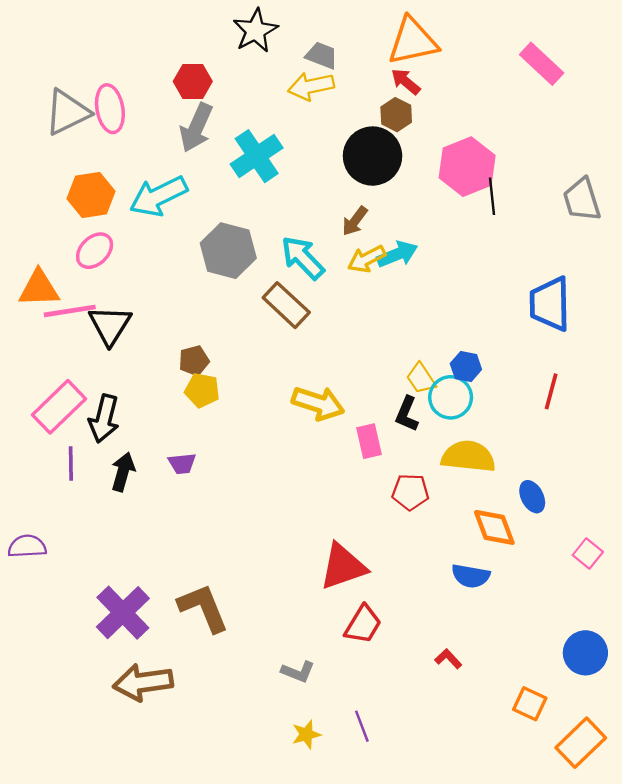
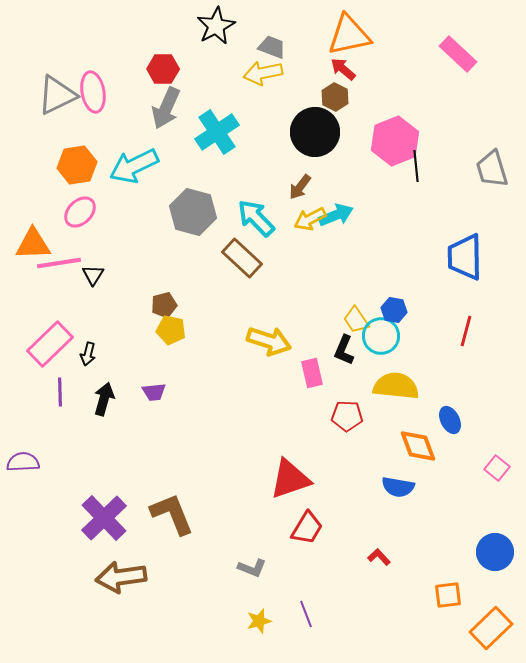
black triangle: (110, 325) -> (93, 275), size x0.6
black arrow: (104, 419) -> (88, 354), size x0.6
orange square: (530, 704) -> (448, 595), turned -32

